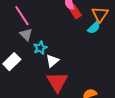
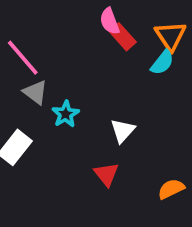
white triangle: (52, 61) -> (123, 131), moved
red triangle: (57, 82) -> (106, 174), size x0.6

